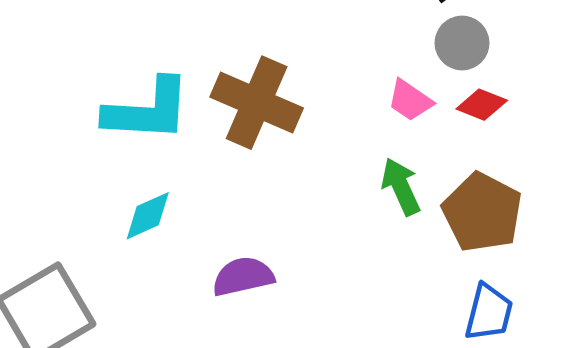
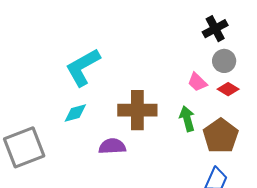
brown cross: (257, 103) -> (137, 110), moved, turned -33
cyan L-shape: (147, 110) -> (83, 67), turned 138

